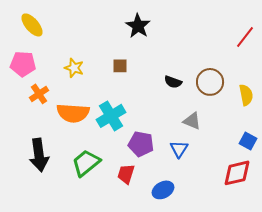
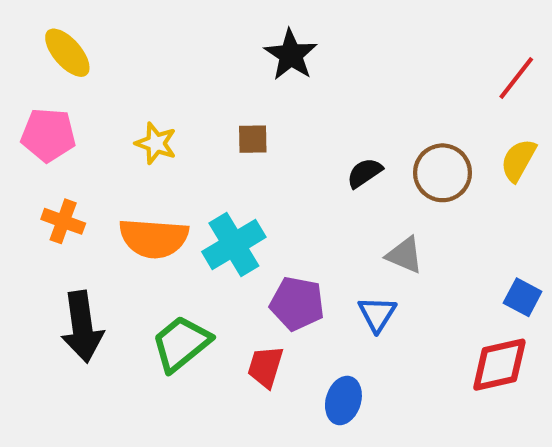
black semicircle: (173, 82) -> (365, 173), turned 126
orange cross: (39, 94) -> (63, 221), moved, turned -36
yellow semicircle: (246, 95) -> (518, 160), moved, turned -140
blue ellipse: (163, 190) -> (343, 400), turned -45

